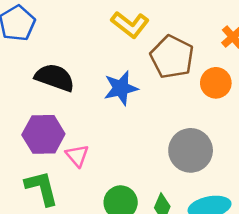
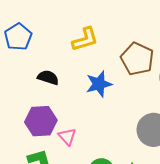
yellow L-shape: (130, 25) -> (85, 39), moved, turned -52
black semicircle: (55, 77) -> (48, 77), size x0.7

